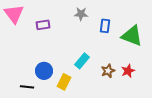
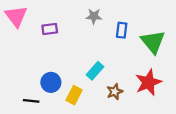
green triangle: (132, 36) -> (153, 42), turned 30
brown star: (108, 71) -> (115, 92), moved
red star: (128, 71) -> (148, 82), size x1.6

